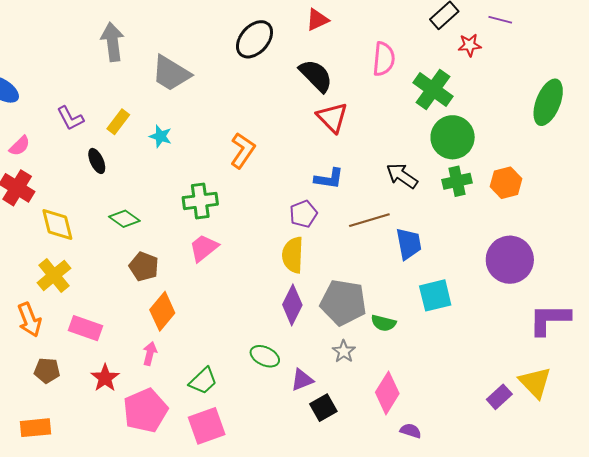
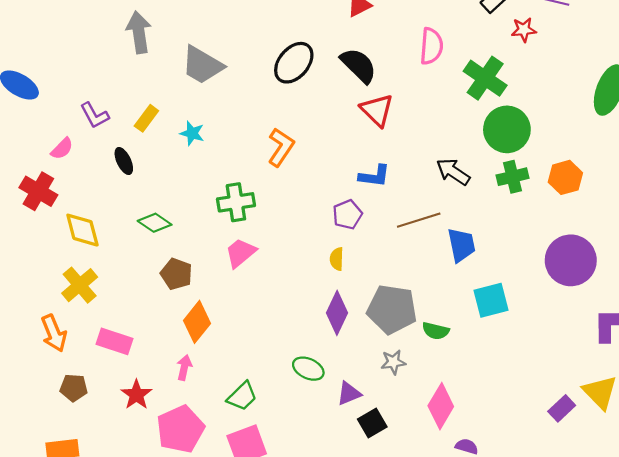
black ellipse: (254, 39) -> (294, 63), moved
pink semicircle: (20, 146) -> (62, 149), moved
yellow semicircle: (293, 255) -> (337, 259), size x0.6
gray star: (344, 351) -> (393, 362), turned 30

